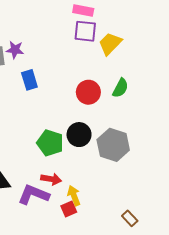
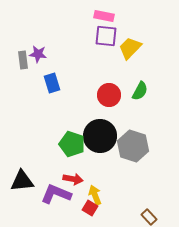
black circle: (79, 135) -> (100, 136), size x1.4
red square: (69, 209) -> (90, 208), turned -35

